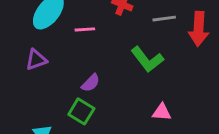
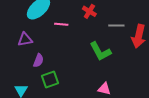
purple semicircle: (91, 83) -> (38, 61), moved, turned -32
green square: (81, 111) -> (50, 79), turned 30

